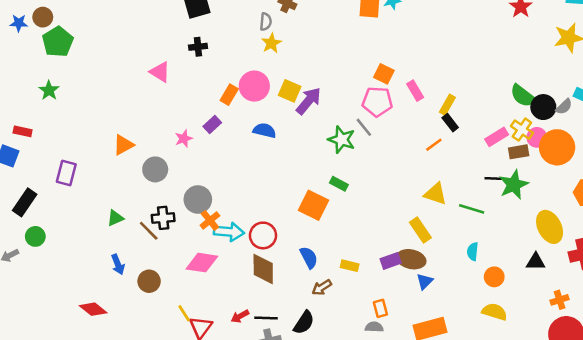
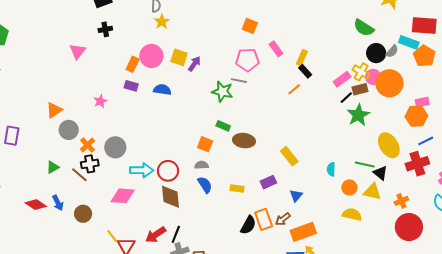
pink triangle: (160, 72) -> (78, 51), turned 42
orange square: (384, 74) -> (250, 26), moved
green semicircle: (523, 96) -> (364, 28), moved
purple arrow: (309, 101) -> (194, 64), size x0.7
purple rectangle: (212, 125) -> (131, 86), moved, turned 64
gray line: (364, 127) -> (239, 81), turned -35
gray circle: (155, 169) -> (69, 130), moved
black line: (494, 179) -> (346, 98), moved, turned -40
yellow triangle: (435, 194) -> (372, 192), moved
orange square: (313, 205) -> (205, 144), size x0.7
green line: (472, 209) -> (365, 165), moved
orange cross: (210, 220) -> (88, 145), moved
brown ellipse: (411, 259) -> (244, 141), moved
black triangle: (536, 262) -> (380, 173), turned 42
brown arrow: (322, 287) -> (283, 219), moved
orange rectangle: (380, 308) -> (264, 219), size x1.5
red diamond: (93, 309) -> (36, 205), moved
red arrow: (240, 316) -> (156, 235), size x1.5
black line: (266, 318) -> (176, 234), turned -66
black semicircle: (304, 323) -> (248, 225), moved
gray semicircle: (374, 327) -> (202, 165), moved

